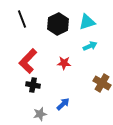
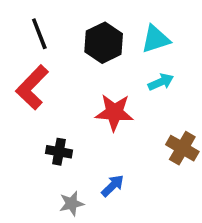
red L-shape: (28, 61) -> (32, 87), moved
red star: (64, 63) -> (114, 112), size x1.5

